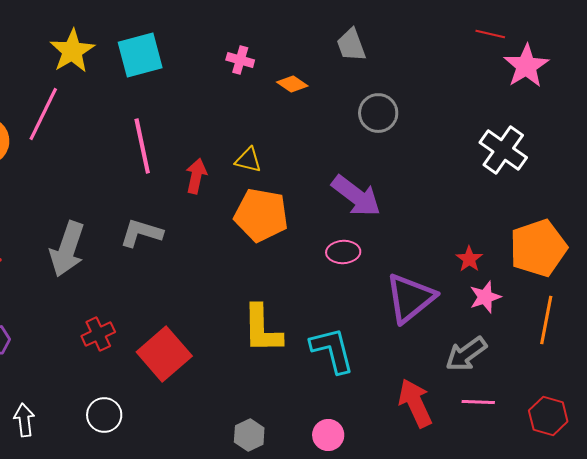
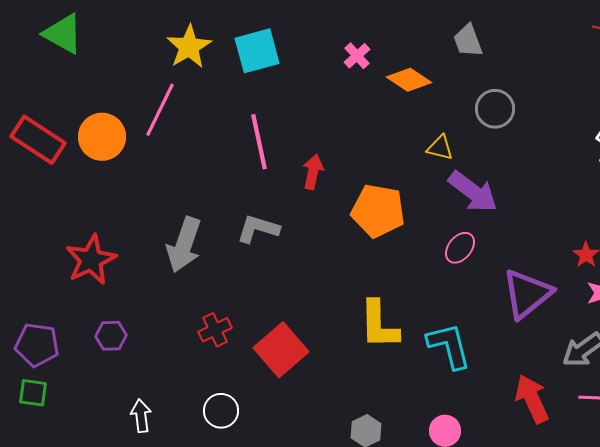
pink cross: (240, 60) -> (357, 56), turned 32
orange diamond: (292, 84) -> (409, 80), size x1.4
yellow triangle: (248, 160) -> (440, 148), moved
pink ellipse: (343, 252) -> (460, 248), turned -48

